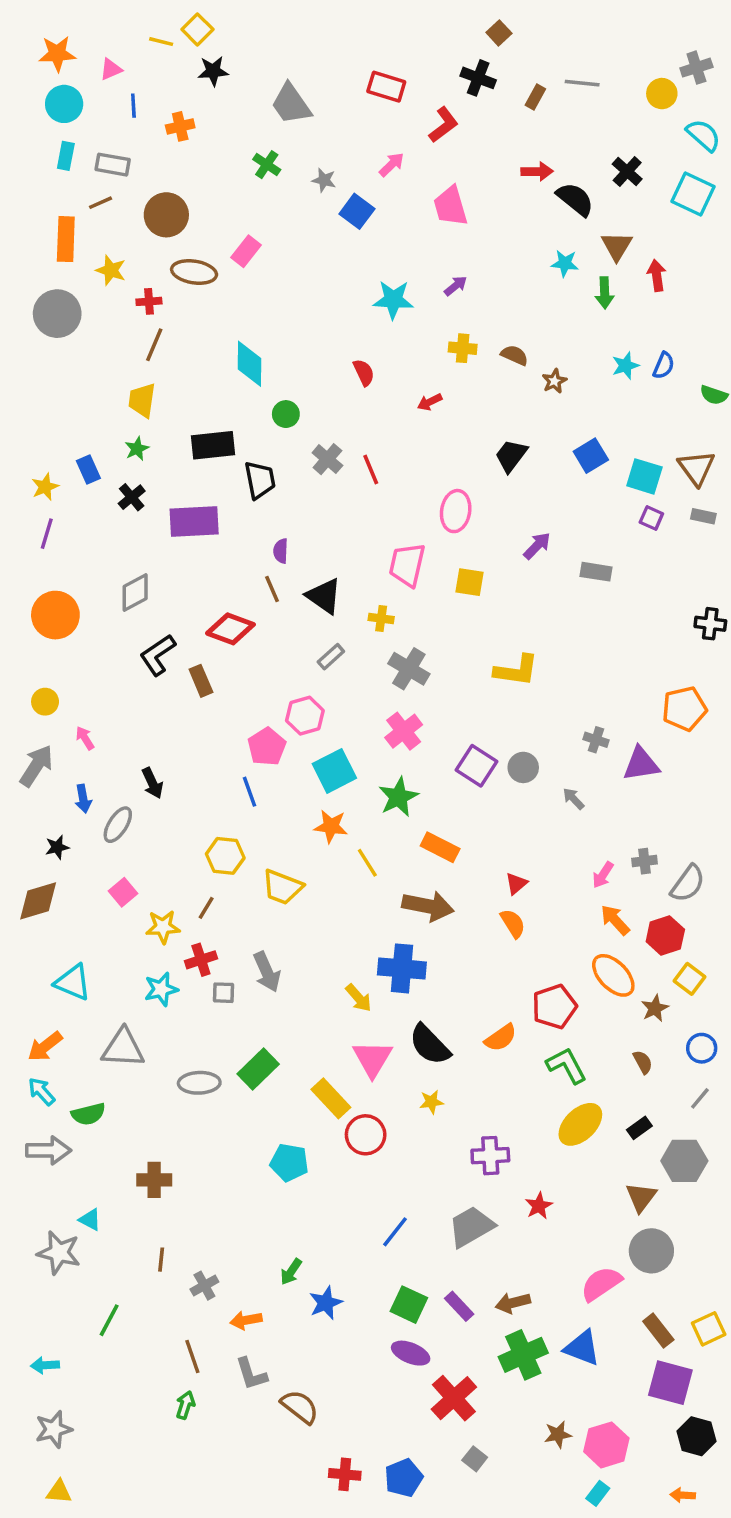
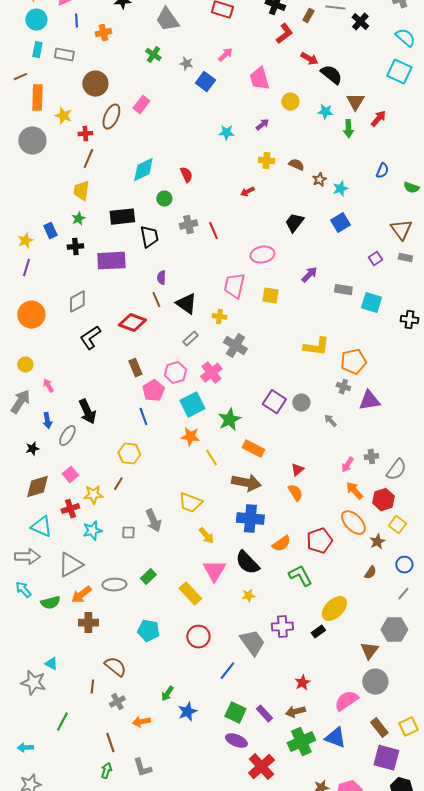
yellow circle: (662, 94) -> (290, 102), moved
red L-shape: (444, 125) -> (284, 34), moved
red arrow: (537, 172) -> (309, 59), turned 30
black cross: (627, 172) -> (360, 22), moved
brown line: (100, 203) -> (20, 77), moved
brown ellipse: (194, 272) -> (111, 117), turned -75
red arrow: (657, 275) -> (378, 119), turned 48
cyan star: (393, 300) -> (226, 133), size x0.7
cyan diamond: (249, 364) -> (143, 170), turned 64
cyan star: (625, 366) -> (340, 189), moved
red semicircle: (364, 372) -> (186, 175), moved
gray cross: (327, 459) -> (188, 225), turned 36
cyan square: (644, 476) -> (371, 303), moved
black cross: (132, 497) -> (75, 247), turned 35
pink ellipse: (456, 511) -> (262, 255), turned 70
purple square: (651, 518) -> (375, 259), turned 32
yellow L-shape: (516, 670) -> (316, 347), moved
brown rectangle: (201, 681) -> (135, 368), moved
orange pentagon: (684, 709) -> (353, 362), moved
pink cross: (404, 731) -> (211, 373), moved
black arrow: (152, 783) -> (87, 412), size x1.4
yellow trapezoid: (282, 887) -> (190, 503), moved
brown diamond: (38, 901) -> (37, 487), moved
red cross: (201, 960) -> (70, 509), moved
blue cross: (402, 968) -> (250, 519), moved
orange semicircle: (501, 1038) -> (281, 544), moved
orange arrow: (45, 1046) -> (81, 595), moved
gray triangle: (123, 1048) -> (70, 565), turned -32
brown semicircle: (643, 1062) -> (370, 573), turned 64
green L-shape: (567, 1065) -> (300, 576), moved
green rectangle: (258, 1069) -> (148, 577), size x0.7
black rectangle: (639, 1128) -> (318, 632), moved
red circle: (366, 1135) -> (198, 637), moved
gray arrow: (49, 1150) -> (27, 557), moved
cyan pentagon: (289, 1162) -> (148, 631), moved
brown cross: (154, 1180) -> (88, 623), moved
red star: (539, 1206) -> (302, 683), moved
gray trapezoid: (471, 1227) -> (252, 643), moved, turned 84
gray L-shape: (251, 1374) -> (142, 768), moved
brown semicircle: (300, 1407) -> (115, 667), moved

